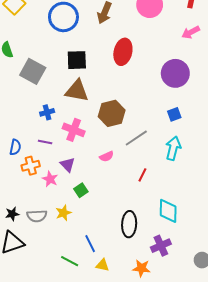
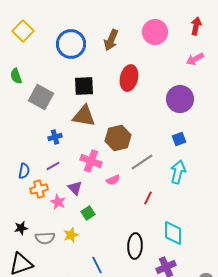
pink cross: (74, 130) -> (91, 161), moved
purple line: (45, 142) -> (53, 166), turned -40
black star: (12, 214) -> (21, 228), moved

